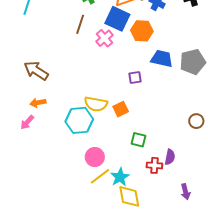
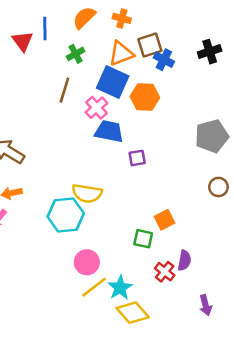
blue trapezoid: (162, 59) -> (109, 131), moved
orange square: (121, 109) -> (164, 220), moved
brown circle: (196, 121) -> (218, 187), moved
red cross: (154, 165) -> (165, 272), turned 35
yellow diamond: (129, 196) -> (133, 313), turned -30

